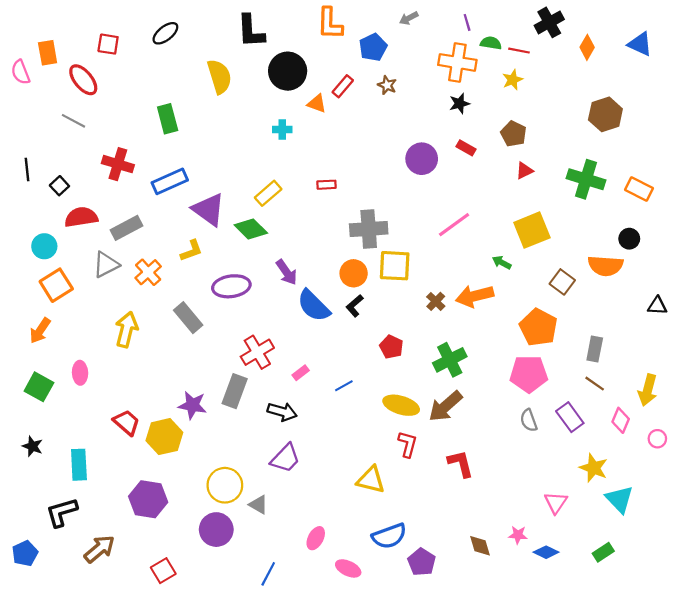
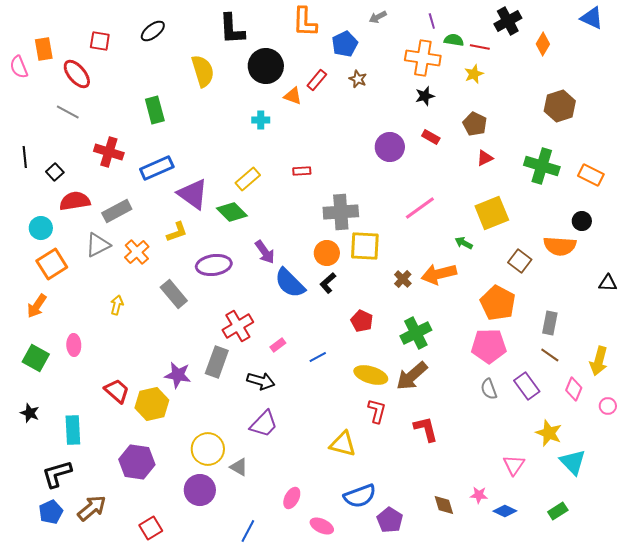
blue triangle: (640, 44) -> (592, 18), moved
yellow arrow: (127, 330) -> (117, 305), size x0.6
blue pentagon: (25, 553) -> (51, 512), moved

